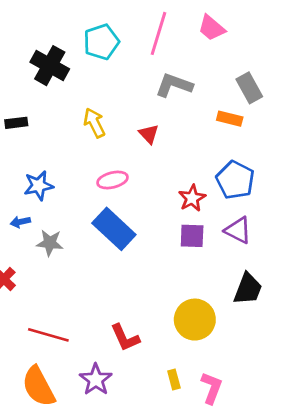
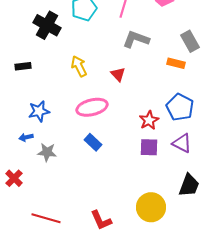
pink ellipse: (112, 180) -> (92, 107), size x1.4
blue rectangle: (114, 229) -> (93, 142), size x0.6

